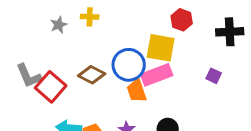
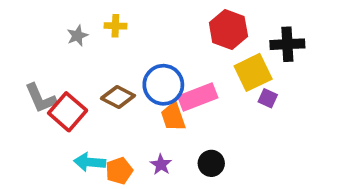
red hexagon: (182, 20) -> (228, 29), size x1.4
yellow square: (161, 48) -> (253, 72), moved, turned -36

